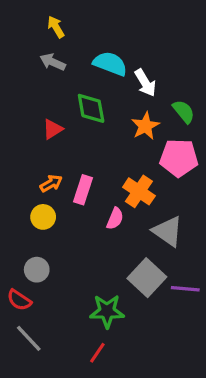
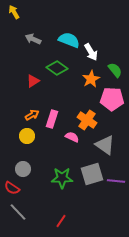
yellow arrow: (56, 27) -> (14, 12), moved
green diamond: (91, 108) -> (57, 68), turned -45
pink semicircle: (115, 219) -> (72, 137), turned -88
gray square: (147, 278) -> (92, 174), turned 30
green star: (107, 311) -> (62, 178), moved

